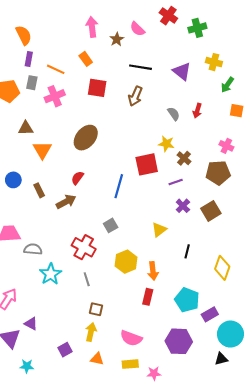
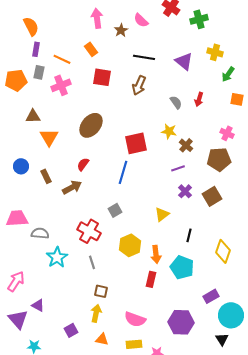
red square: (147, 164) -> (136, 143), moved
cyan pentagon: (187, 300) -> (182, 267), moved
black triangle: (221, 359) -> (222, 339), turned -48

